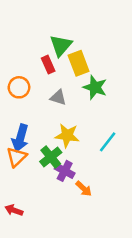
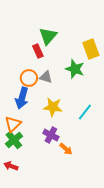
yellow rectangle: (79, 63) -> (91, 49), moved
orange circle: (19, 87) -> (29, 78), moved
blue arrow: (20, 138) -> (22, 98), moved
green cross: (51, 157) -> (14, 140), moved

